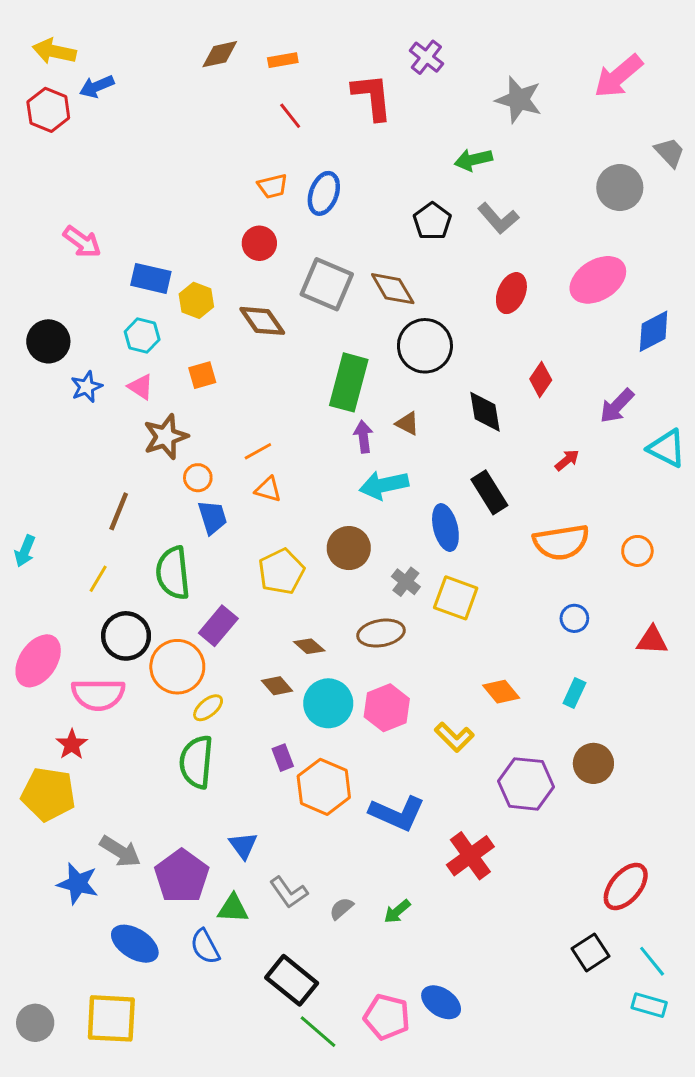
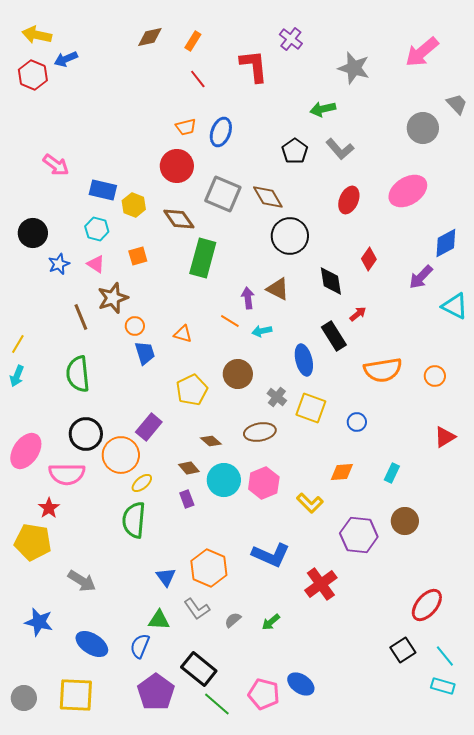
orange rectangle: (283, 60) -> (193, 41), turned -48
red circle: (259, 243) -> (177, 166), size x1.4
blue diamond: (654, 331) -> (446, 243), moved
green rectangle: (349, 382) -> (203, 258), moved
brown triangle: (407, 423) -> (278, 289), size x1.4
orange line: (258, 451) -> (230, 321), moved, turned 60
red arrow: (567, 460) -> (358, 314), moved
cyan arrow: (384, 485) -> (262, 331), size x0.6
brown line: (119, 511) -> (81, 317), moved, turned -44
green semicircle: (173, 573) -> (78, 374), moved
yellow line: (98, 579) -> (18, 344), moved
blue circle: (574, 618) -> (357, 422), moved
red triangle: (652, 640) -> (445, 437), turned -35
orange diamond: (501, 692) -> (342, 472), turned -55
purple rectangle: (283, 758) -> (187, 499), moved
orange hexagon: (324, 787) -> (209, 568), moved
purple pentagon: (182, 876) -> (156, 692), moved
blue star: (78, 884) -> (39, 622), moved
blue semicircle: (205, 947) -> (140, 646), turned 50

